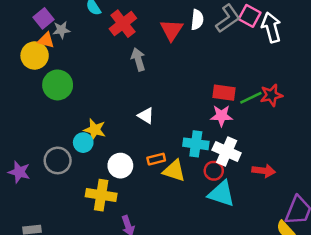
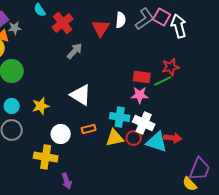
gray arrow: (138, 59) -> (75, 51), turned 60
red star: (271, 95) -> (171, 67), moved
white triangle: (146, 116) -> (81, 95), size x1.6
yellow star: (95, 130) -> (41, 106), turned -30
cyan circle: (83, 143) -> (12, 106), moved
yellow triangle: (174, 171) -> (115, 138), moved, turned -30
cyan triangle: (221, 194) -> (157, 142), moved

